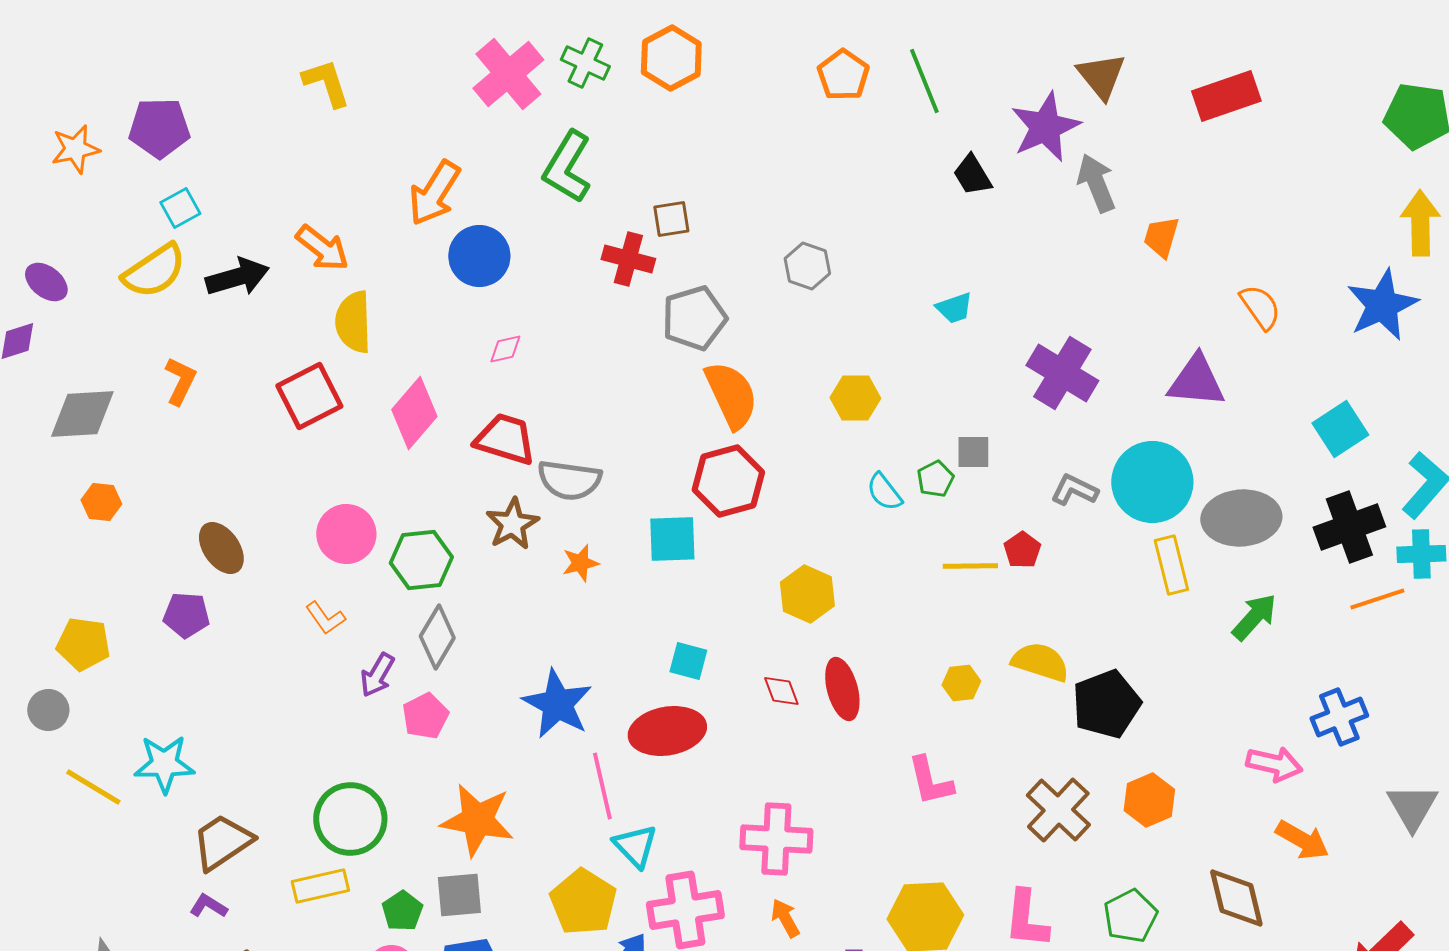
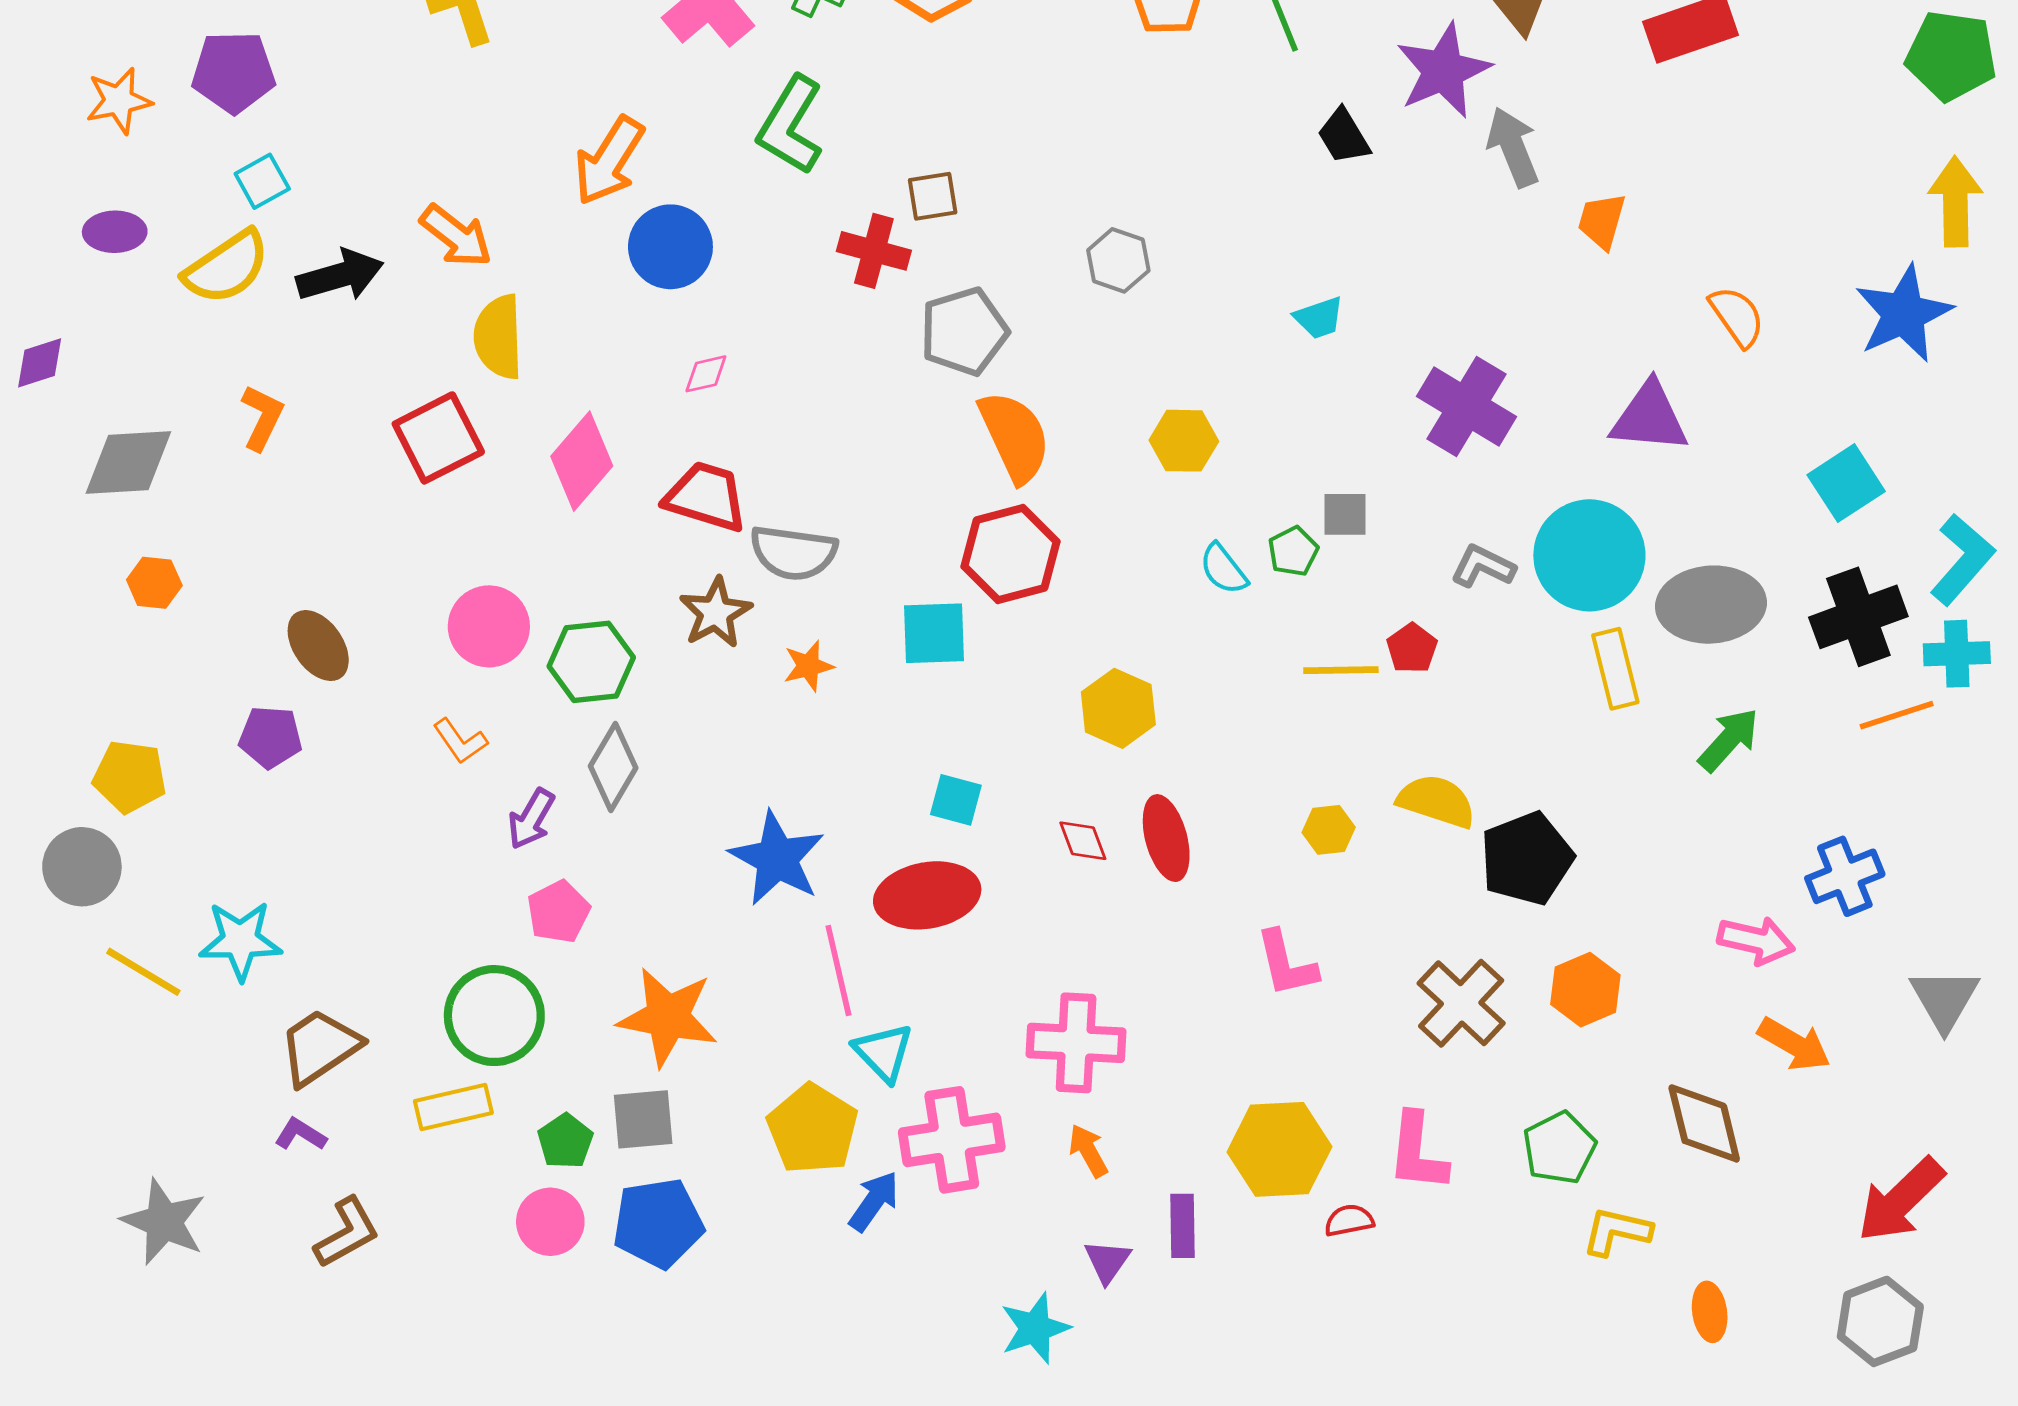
purple ellipse: (46, 282) -> (115, 232), moved, turned -39
gray circle: (48, 710) -> (82, 867), size x1.4
pink pentagon: (425, 716) -> (558, 912), moved

